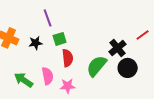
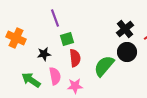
black star: (36, 43) -> (44, 54), moved
black cross: (118, 48) -> (125, 29), moved
black circle: (128, 68) -> (127, 52), moved

